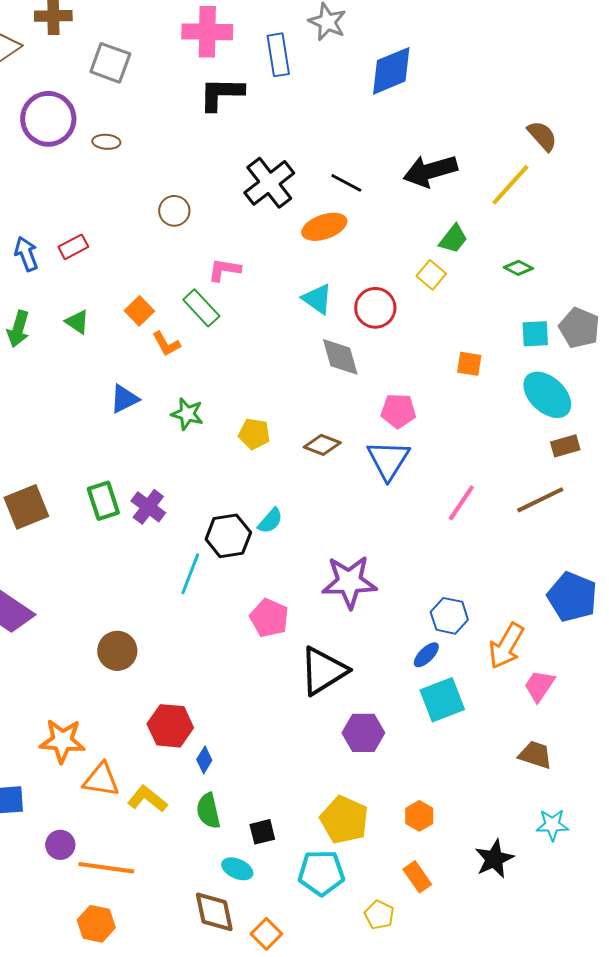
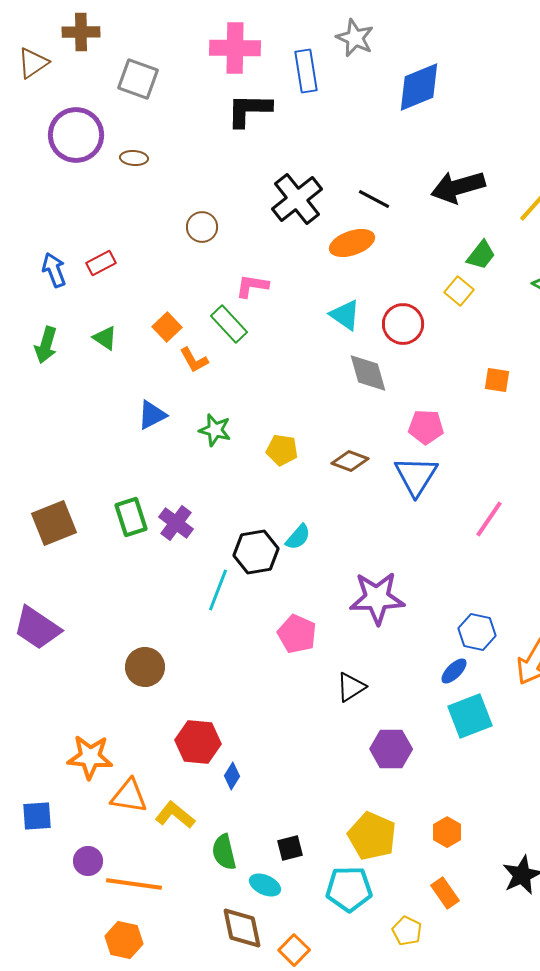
black triangle: (323, 671) -> (351, 687), size x0.6
green semicircle: (208, 811) -> (224, 852), moved

